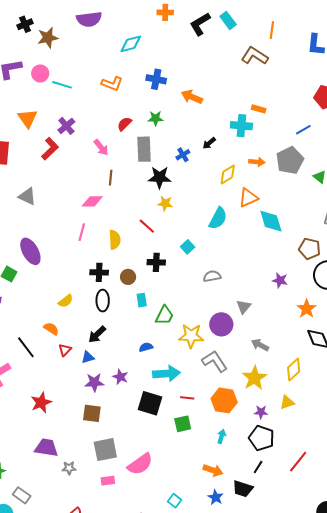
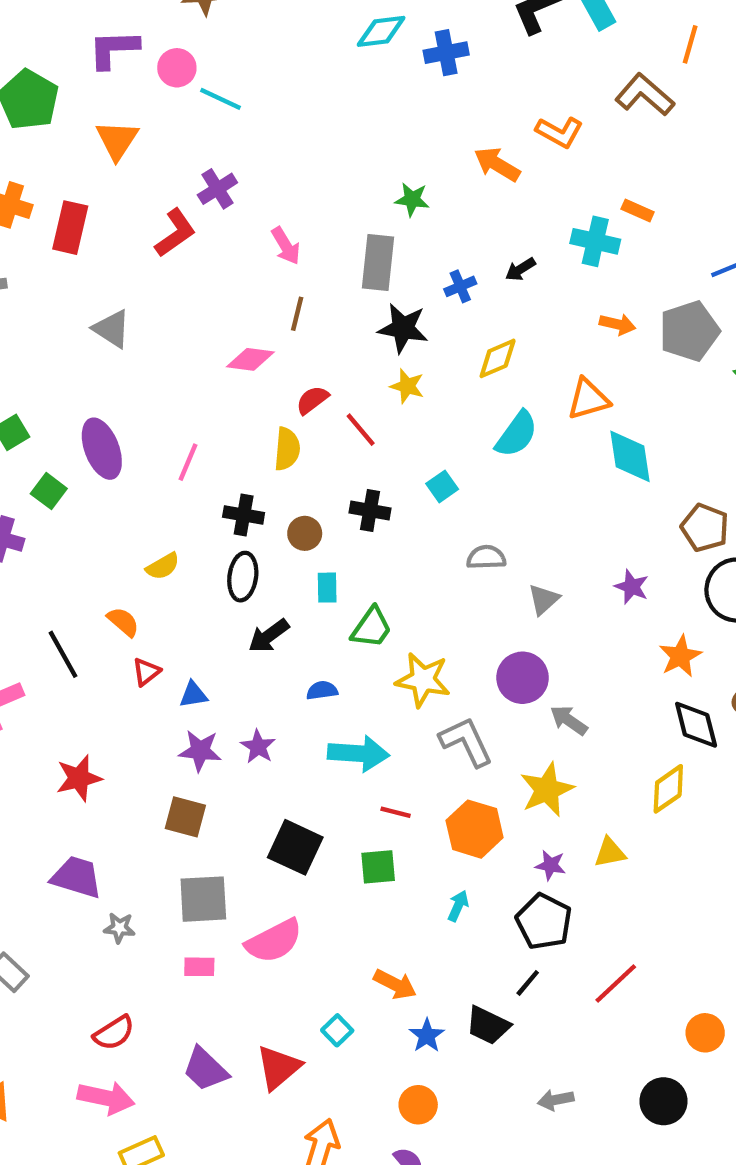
blue cross: (156, 79) -> (446, 53), moved, turned -30
orange L-shape: (112, 84) -> (559, 132), moved
orange triangle: (28, 118) -> (117, 140), moved
red semicircle: (124, 124) -> (312, 400), moved
yellow diamond: (228, 174) -> (498, 358), moved
pink line: (82, 232) -> (188, 462), moved
gray triangle: (244, 307) -> (544, 599), moved
purple circle: (221, 324) -> (523, 678), moved
black arrow: (97, 334) -> (269, 636), moved
yellow diamond: (294, 370) -> (668, 789), moved
black square: (150, 403) -> (295, 847), moved
orange arrow: (213, 470) -> (395, 984), moved

